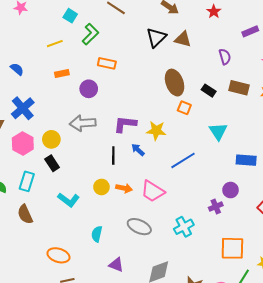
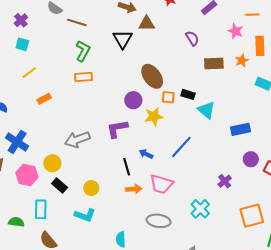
cyan square: (70, 16) -> (22, 44), moved
green L-shape: (90, 34) -> (83, 51), moved
brown triangle: (183, 39) -> (147, 24), moved
purple circle: (89, 89) -> (133, 100), moved
black rectangle: (209, 91) -> (188, 94), moved
yellow star: (156, 131) -> (154, 116), moved
blue arrow: (138, 150) -> (146, 154), moved
black line: (113, 156) -> (127, 167), moved
yellow circle: (101, 187) -> (91, 188), moved
purple circle: (230, 190) -> (251, 159), moved

